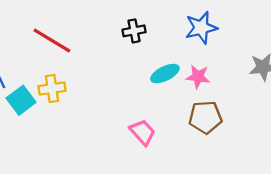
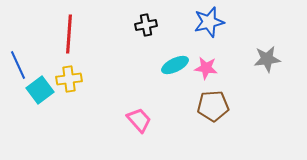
red line: (52, 40) -> (69, 34), turned 63
pink trapezoid: (143, 132) -> (139, 120), moved

